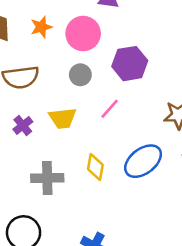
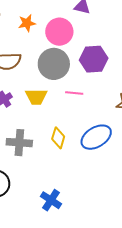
gray circle: (80, 75) -> (54, 64), size x1.8
pink line: (110, 109) -> (74, 93), turned 48

